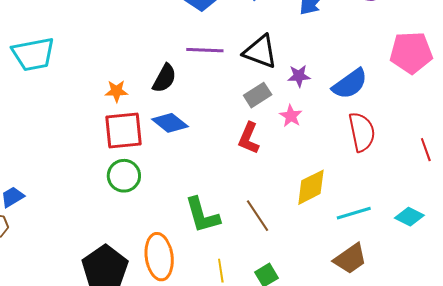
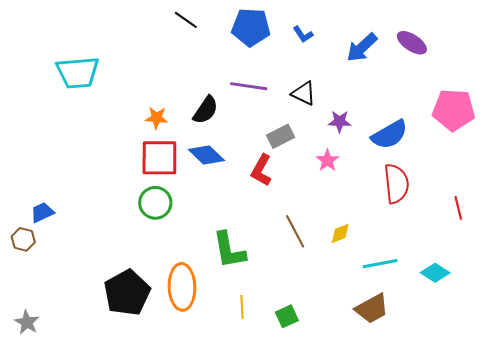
black triangle: (260, 52) -> (304, 93), size x0.7
gray rectangle: (258, 95) -> (281, 136), moved
red L-shape: (249, 138) -> (261, 170), moved
yellow diamond: (311, 187) -> (340, 233), size x0.6
brown line: (258, 216) -> (295, 231), moved

